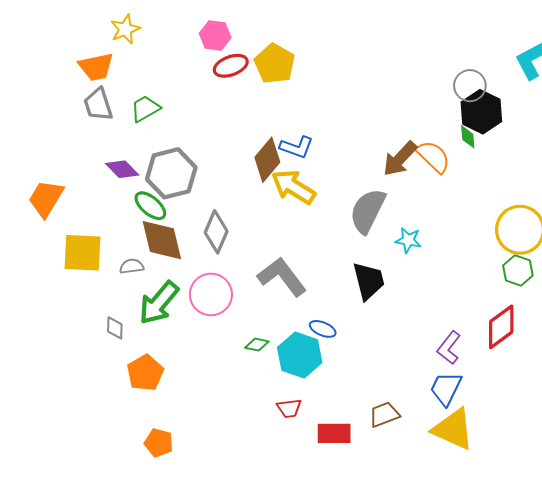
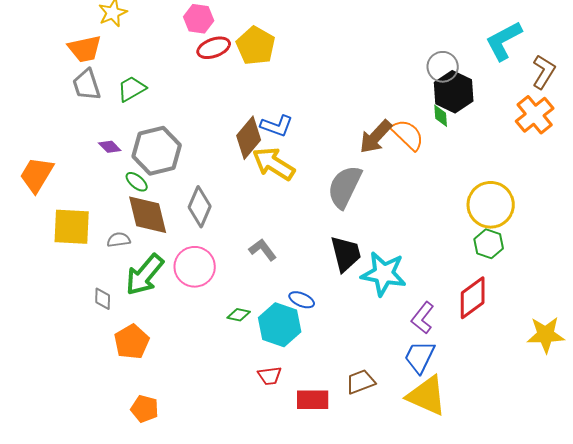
purple diamond: (122, 169) -> (110, 147), size x0.7
green ellipse: (150, 206) -> (137, 182), size x0.7
cyan star: (408, 240) -> (384, 274), moved, size x1.8
gray L-shape: (282, 277) -> (263, 250), size x0.6

